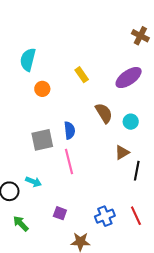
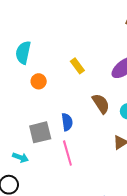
cyan arrow: (34, 182) -> (21, 158), moved

